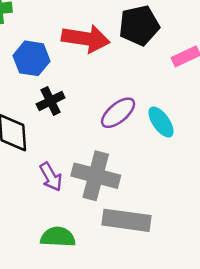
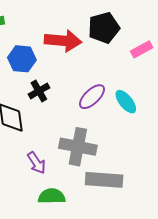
purple arrow: (51, 177) -> (37, 163), moved

